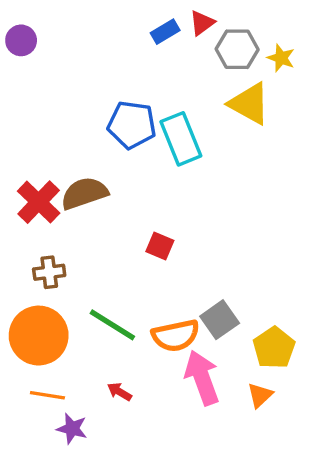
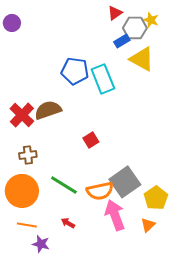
blue rectangle: (165, 32) -> (122, 41), moved
yellow star: (281, 58) -> (151, 20), moved
red square: (160, 246) -> (91, 140), turned 35
gray square: (220, 320) -> (125, 182), size x1.4

